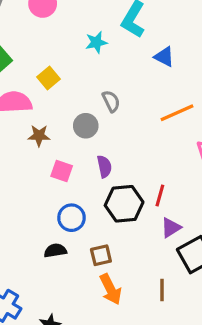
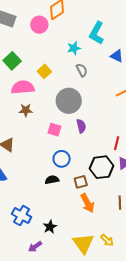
gray semicircle: (111, 101) -> (82, 70), moved
gray circle: (86, 126) -> (69, 101), size x1.6
brown star: (39, 136) -> (26, 110), moved
black hexagon: (124, 204) -> (102, 167), moved

